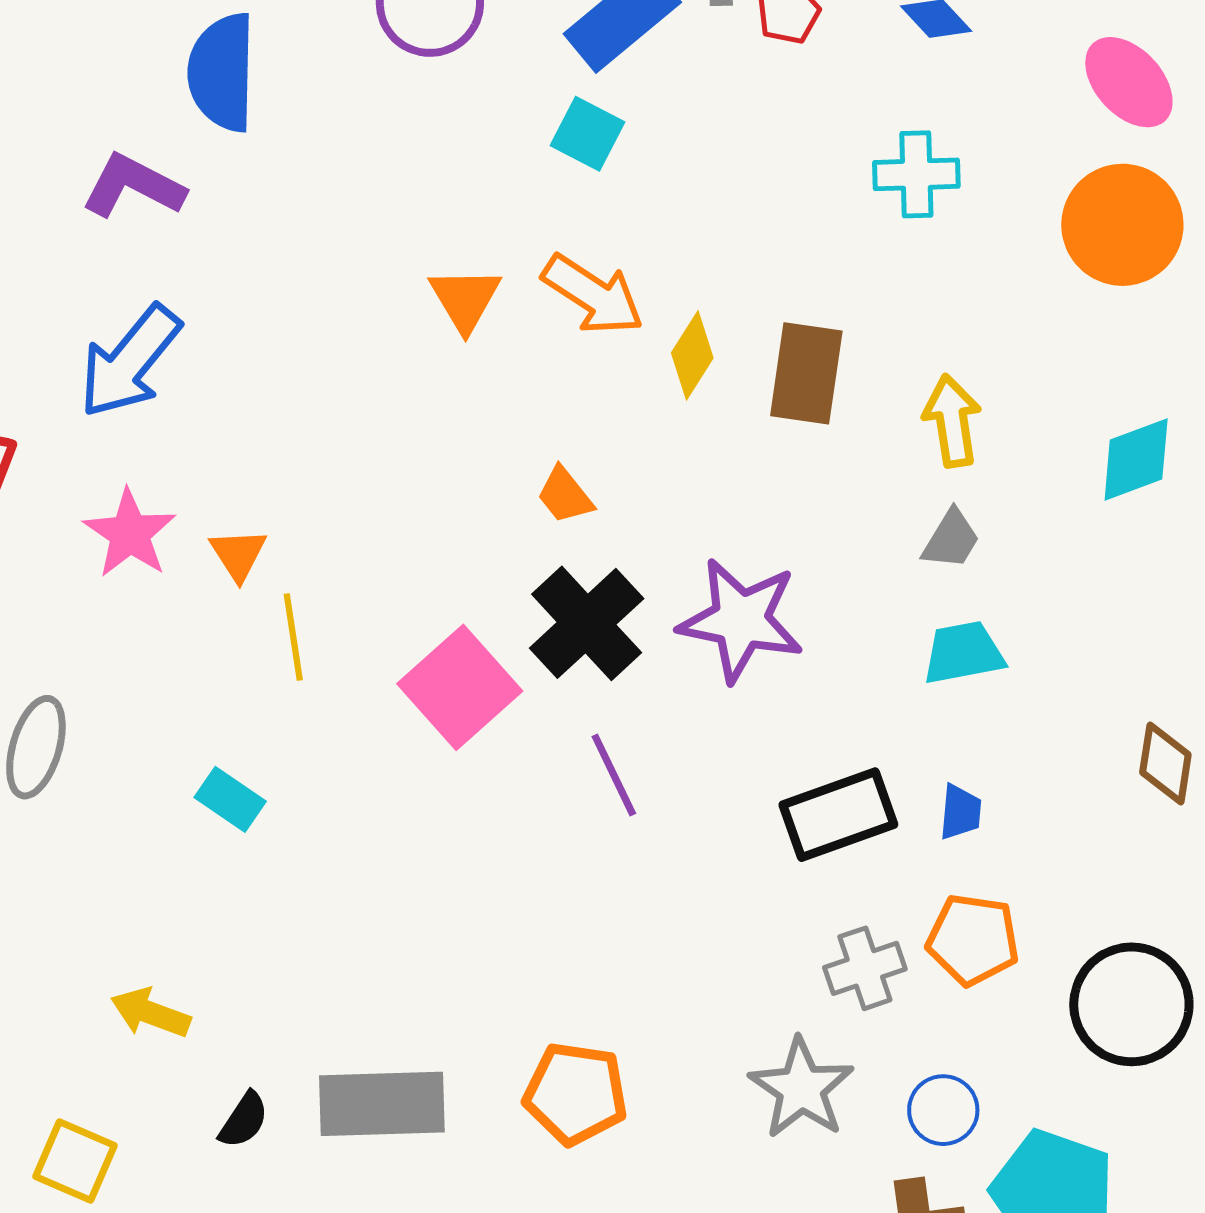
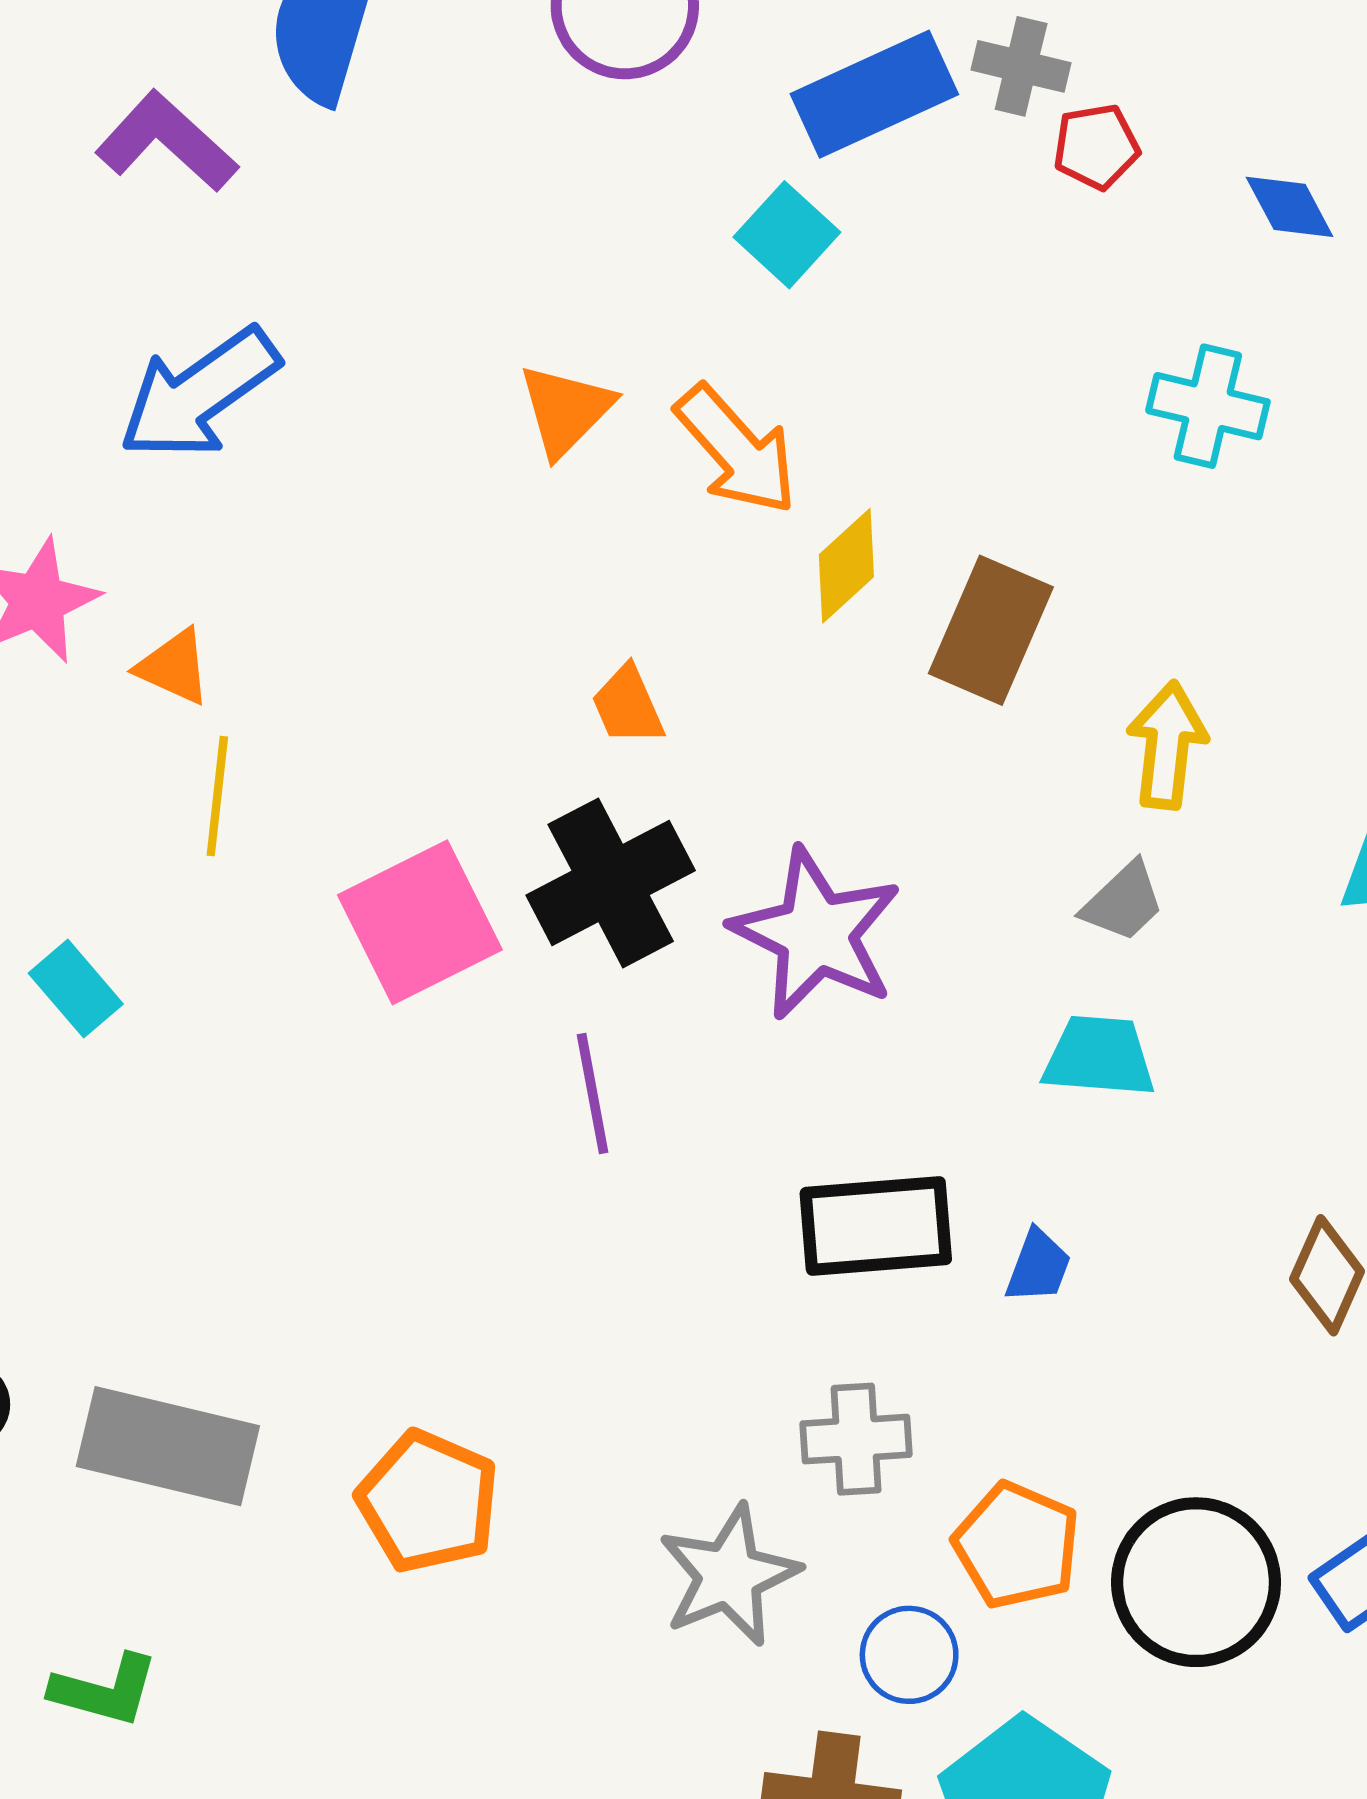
blue arrow: (130, 362) -> (199, 394), moved
orange triangle: (238, 554) -> (174, 667), turned -48
orange pentagon: (973, 940) -> (1017, 1545), moved

